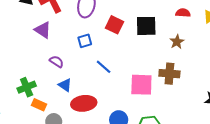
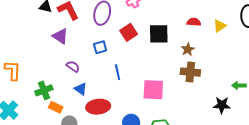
red square: (115, 25) -> (129, 32), turned 30
blue line: (104, 67) -> (118, 72), turned 35
brown cross: (169, 74) -> (190, 72), moved

